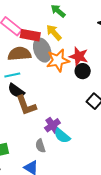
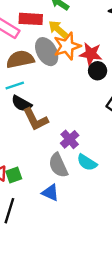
red rectangle: (30, 35) -> (31, 19), moved
orange star: (58, 60) -> (67, 46), moved
cyan semicircle: (62, 136) -> (87, 162), moved
gray semicircle: (40, 146) -> (58, 165), size x1.5

